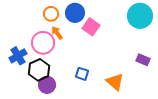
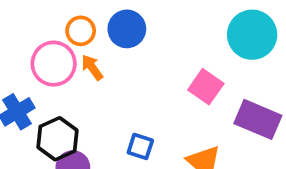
pink square: (91, 27) -> (206, 87), moved
pink circle: (43, 43) -> (54, 64), moved
purple rectangle: (143, 60) -> (258, 119), size x1.6

